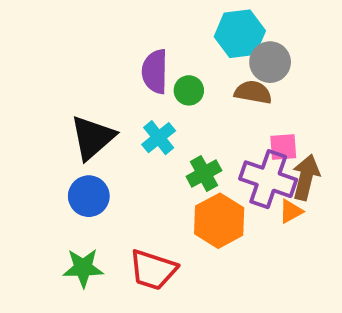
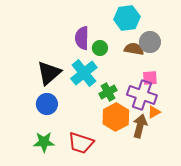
gray circle: (270, 62) -> (150, 42), moved
cyan cross: (159, 138) -> (84, 73), size x1.5
brown arrow: (306, 177) -> (140, 126), moved

